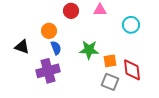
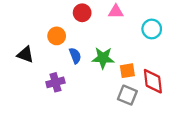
blue semicircle: (56, 48) -> (75, 56), moved
purple cross: (48, 71) -> (55, 82), size x0.7

